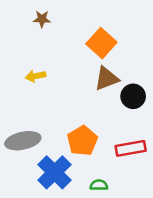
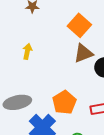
yellow arrow: (35, 76) -> (27, 51), turned 112

